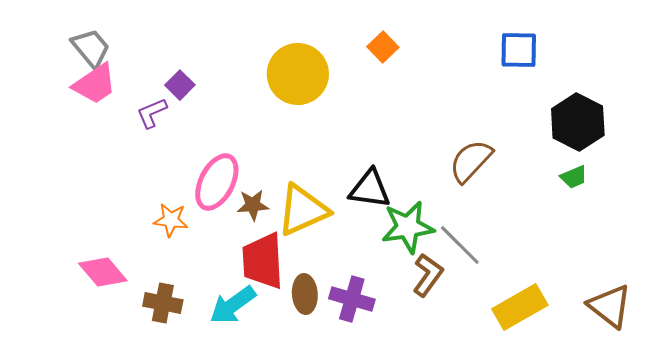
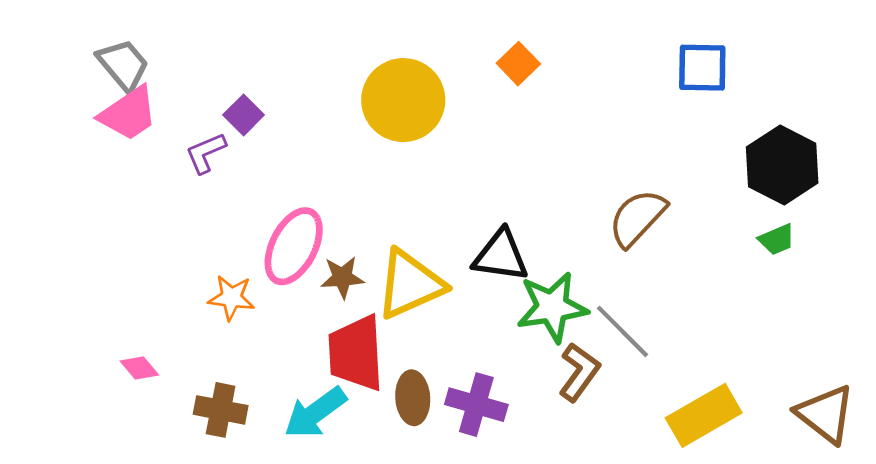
pink diamond: (103, 272) -> (139, 368), size x0.6

